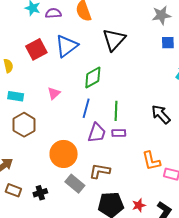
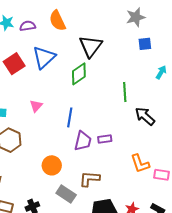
green diamond: (93, 78) -> (79, 74), moved
green line: (116, 111) -> (125, 92), moved
orange circle: (64, 154) -> (52, 165), size x0.7

